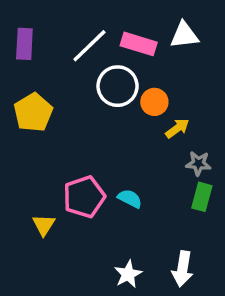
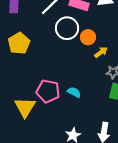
pink pentagon: (84, 197) -> (48, 91), turned 30
yellow triangle: (44, 225) -> (25, 107), size x1.6

